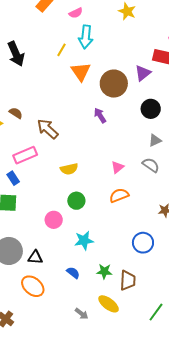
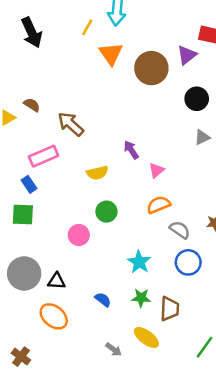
purple arrow: (100, 115) -> (131, 150), moved
gray semicircle: (151, 165) -> (180, 230), moved
cyan star: (84, 241) -> (139, 262), moved, turned -30

